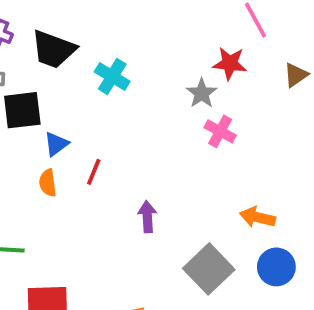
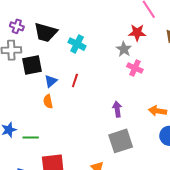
red line: (94, 172) -> (75, 80), moved
purple arrow: (147, 217) -> (117, 109), moved
gray square: (209, 269) -> (121, 141), moved, turned 30

